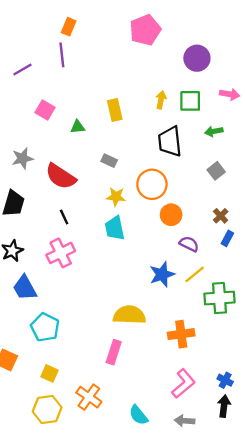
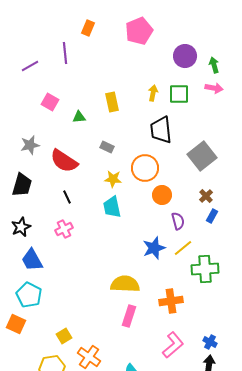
orange rectangle: (69, 27) -> (88, 28), moved
green arrow: (214, 131) -> (214, 65), moved, turned 84
gray square: (216, 171) -> (202, 156), size x1.8
purple semicircle: (189, 244) -> (178, 221), turned 48
pink cross: (61, 253) -> (64, 229), size x0.7
cyan pentagon: (45, 327) -> (29, 295), moved
pink rectangle: (114, 352) -> (129, 316), moved
yellow square: (49, 373) -> (64, 336), moved, turned 35

